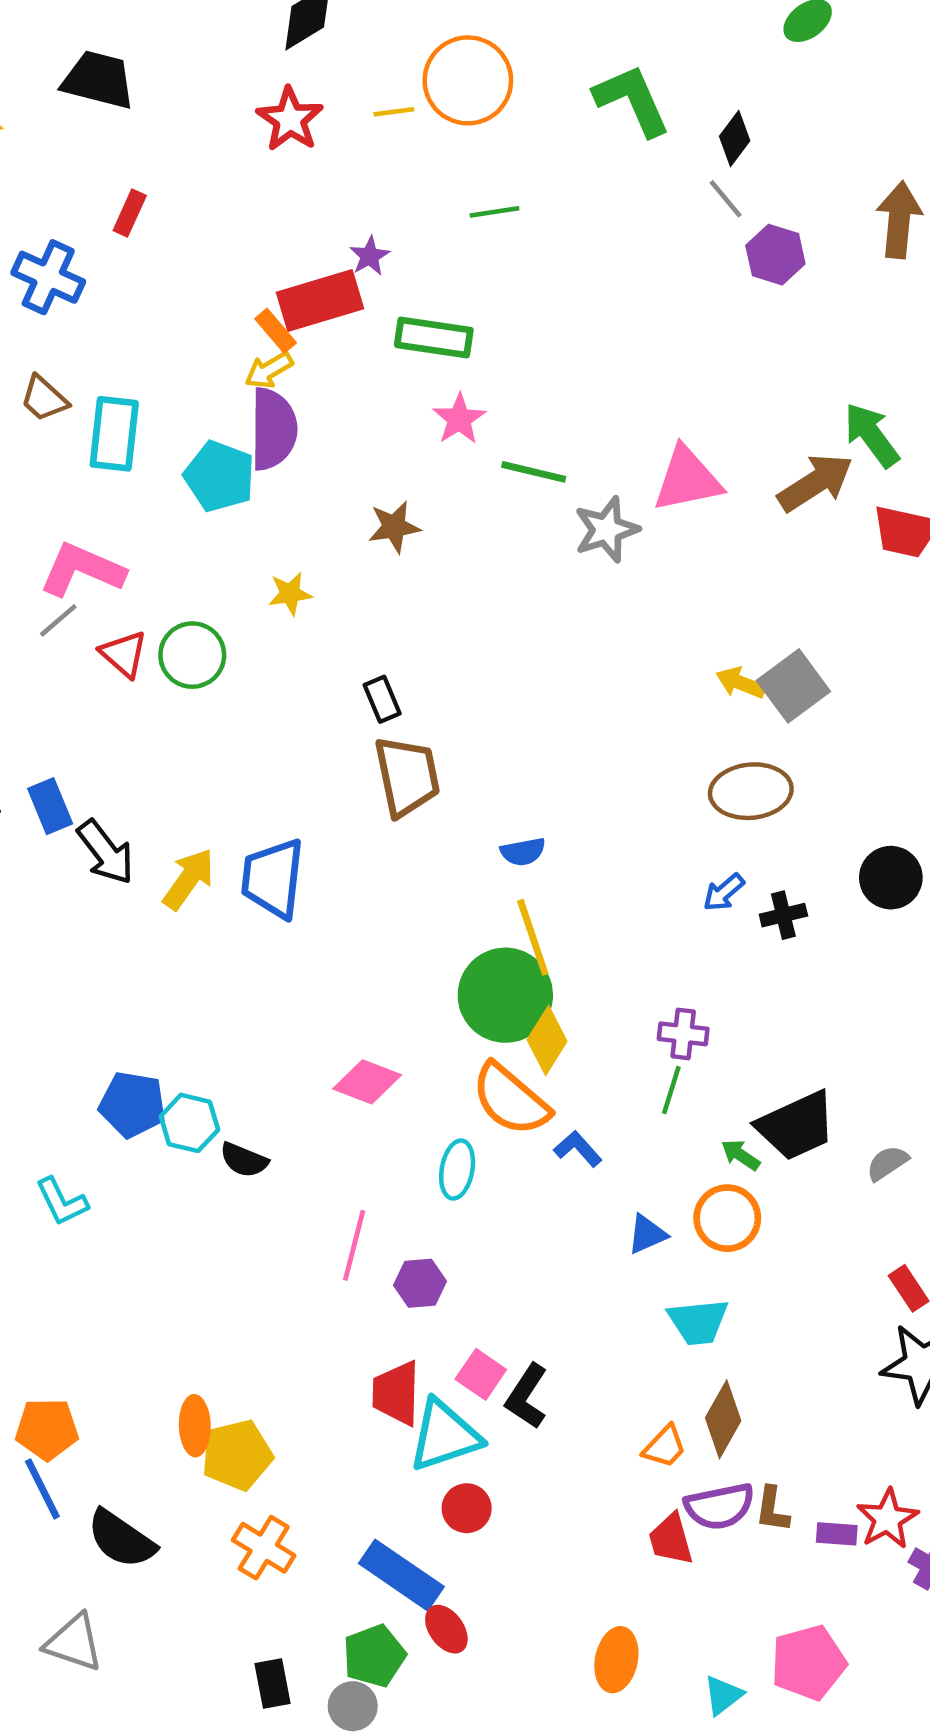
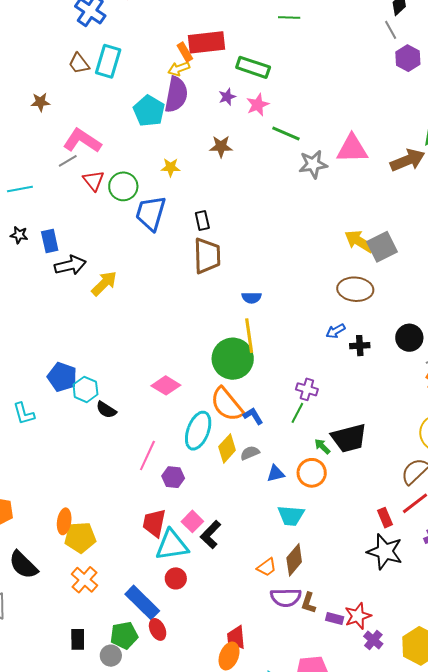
purple star: (370, 256) -> (227, 97), moved
cyan rectangle: (114, 434) -> (108, 61), moved
yellow arrow: (741, 683) -> (359, 241), size x1.4
black arrow: (106, 852) -> (70, 265), turned -76
blue trapezoid: (273, 878) -> (151, 213), moved
yellow diamond: (547, 1041) -> (227, 448), moved
blue L-shape: (578, 1149) -> (253, 416), moved
gray semicircle: (887, 1163) -> (250, 453), moved
cyan ellipse: (457, 1170) -> (198, 431), size x1.5
red trapezoid: (671, 1539) -> (236, 637), moved

